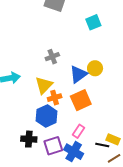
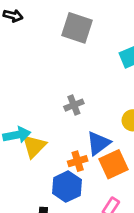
blue triangle: (78, 74) -> (98, 143), moved
yellow triangle: (44, 85) -> (34, 146), moved

